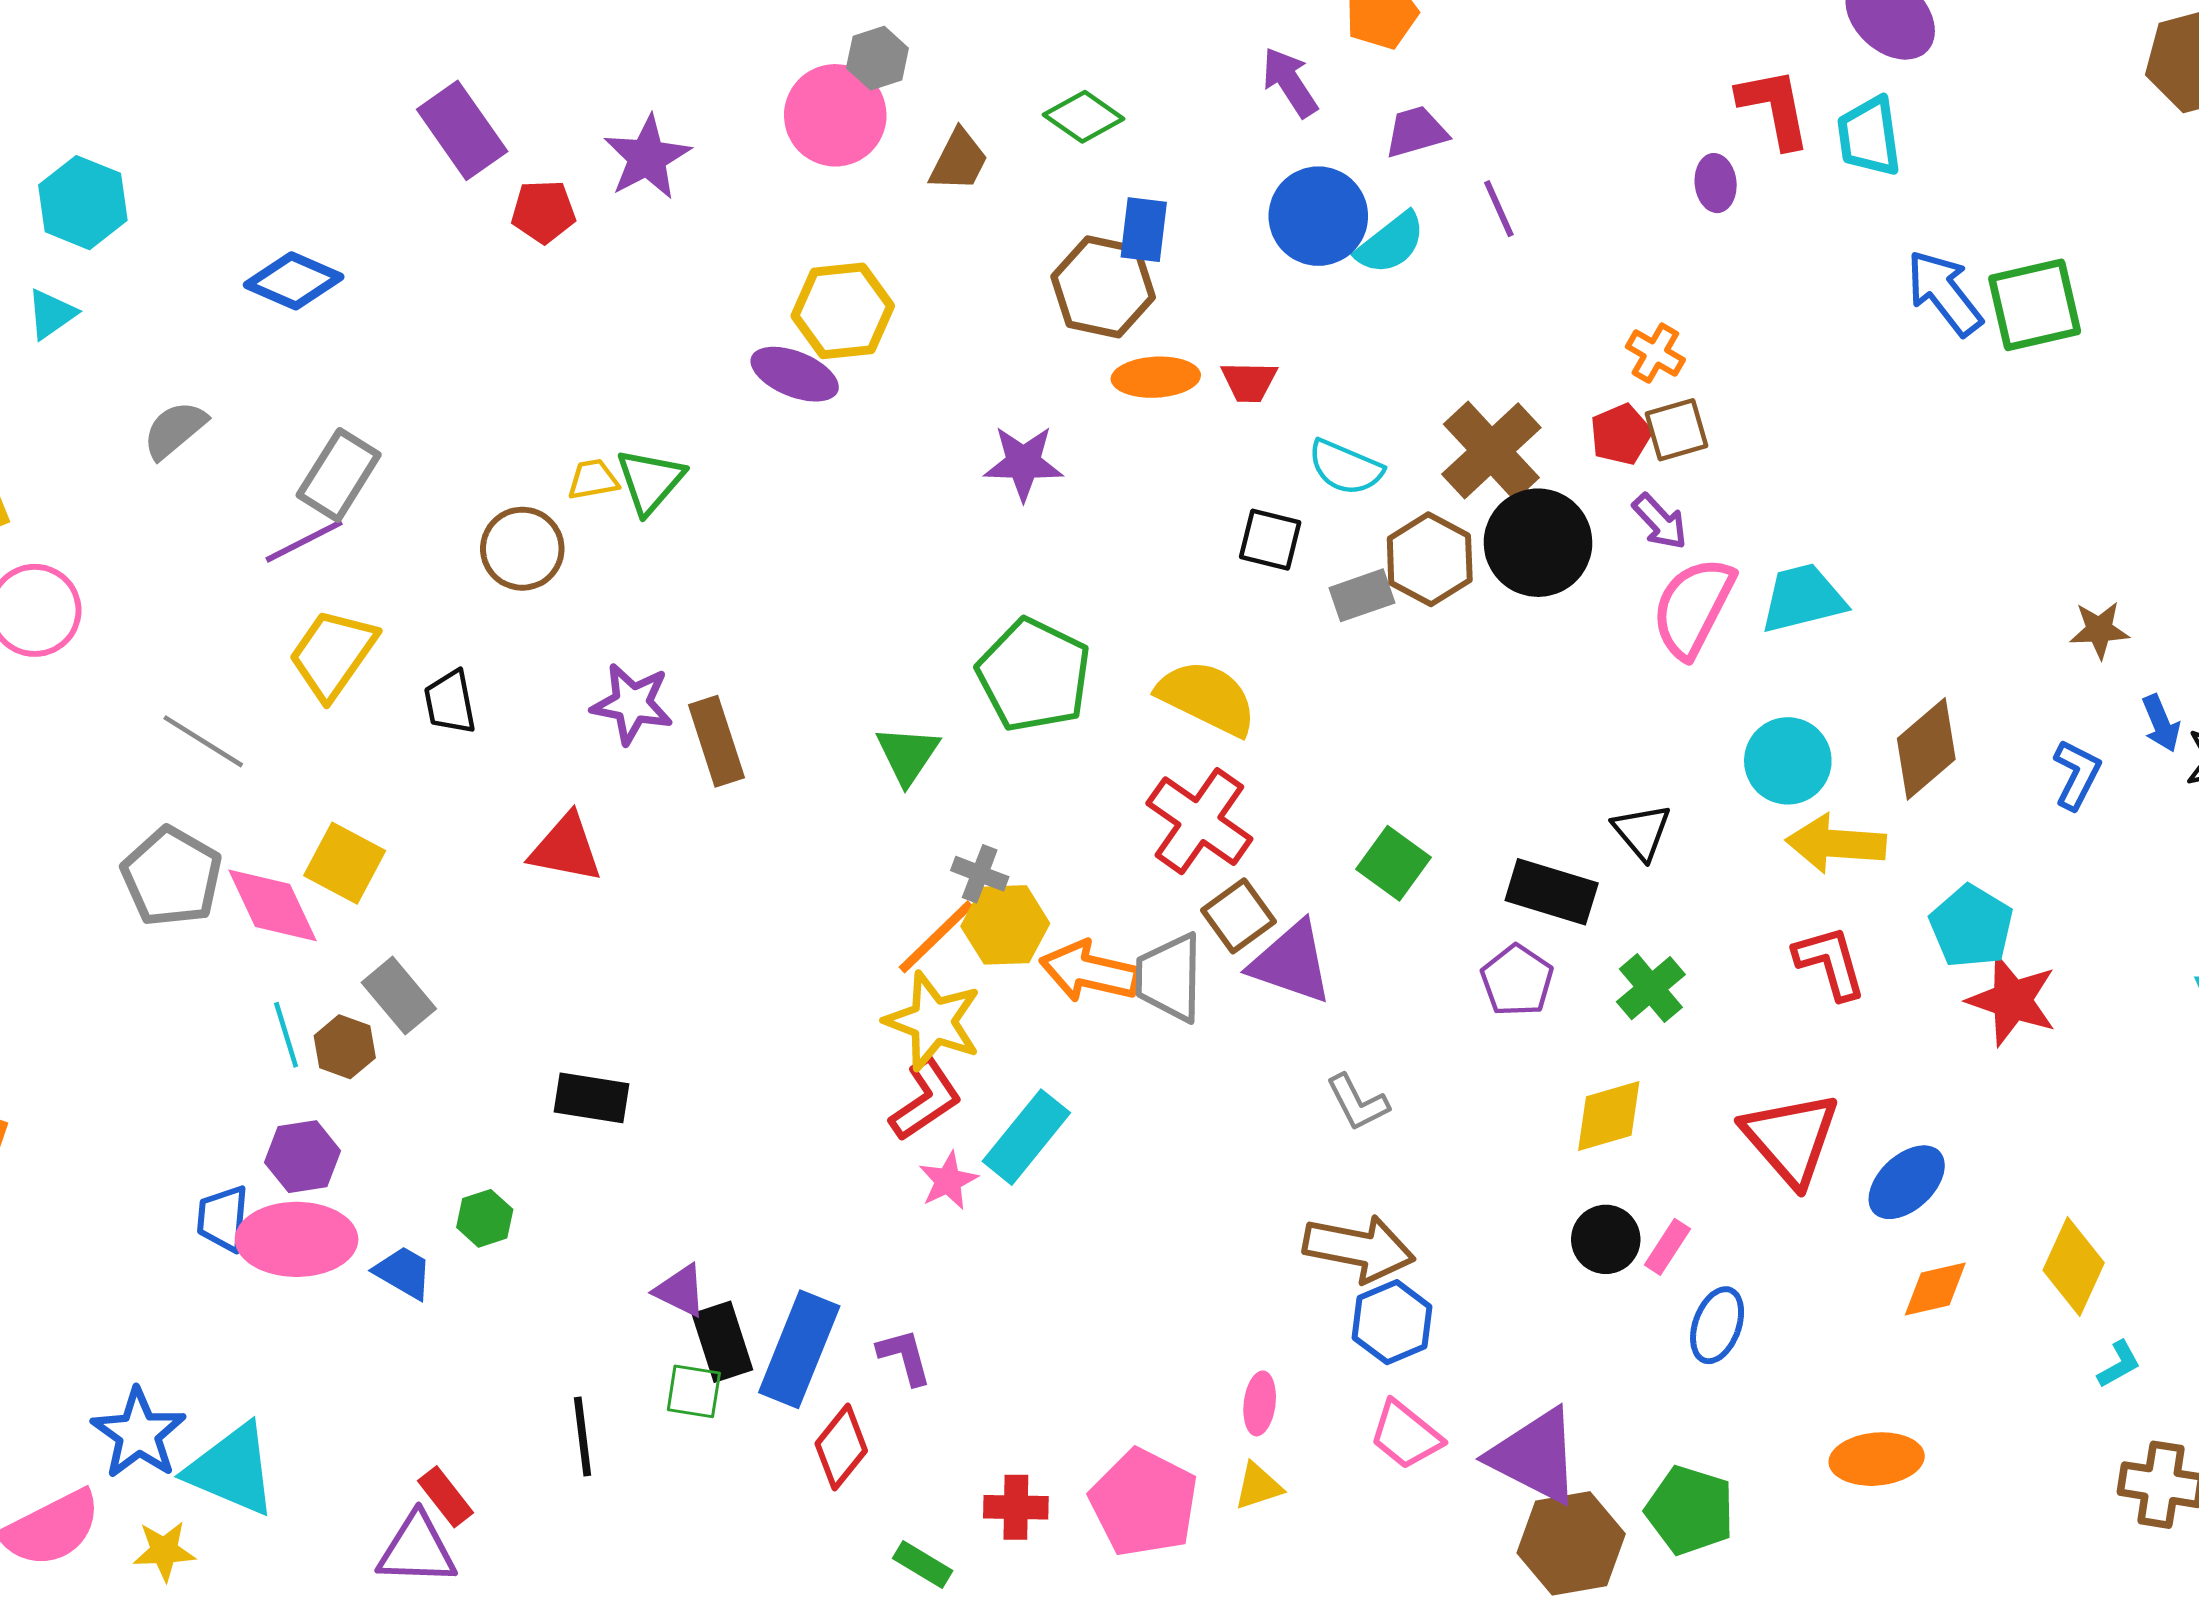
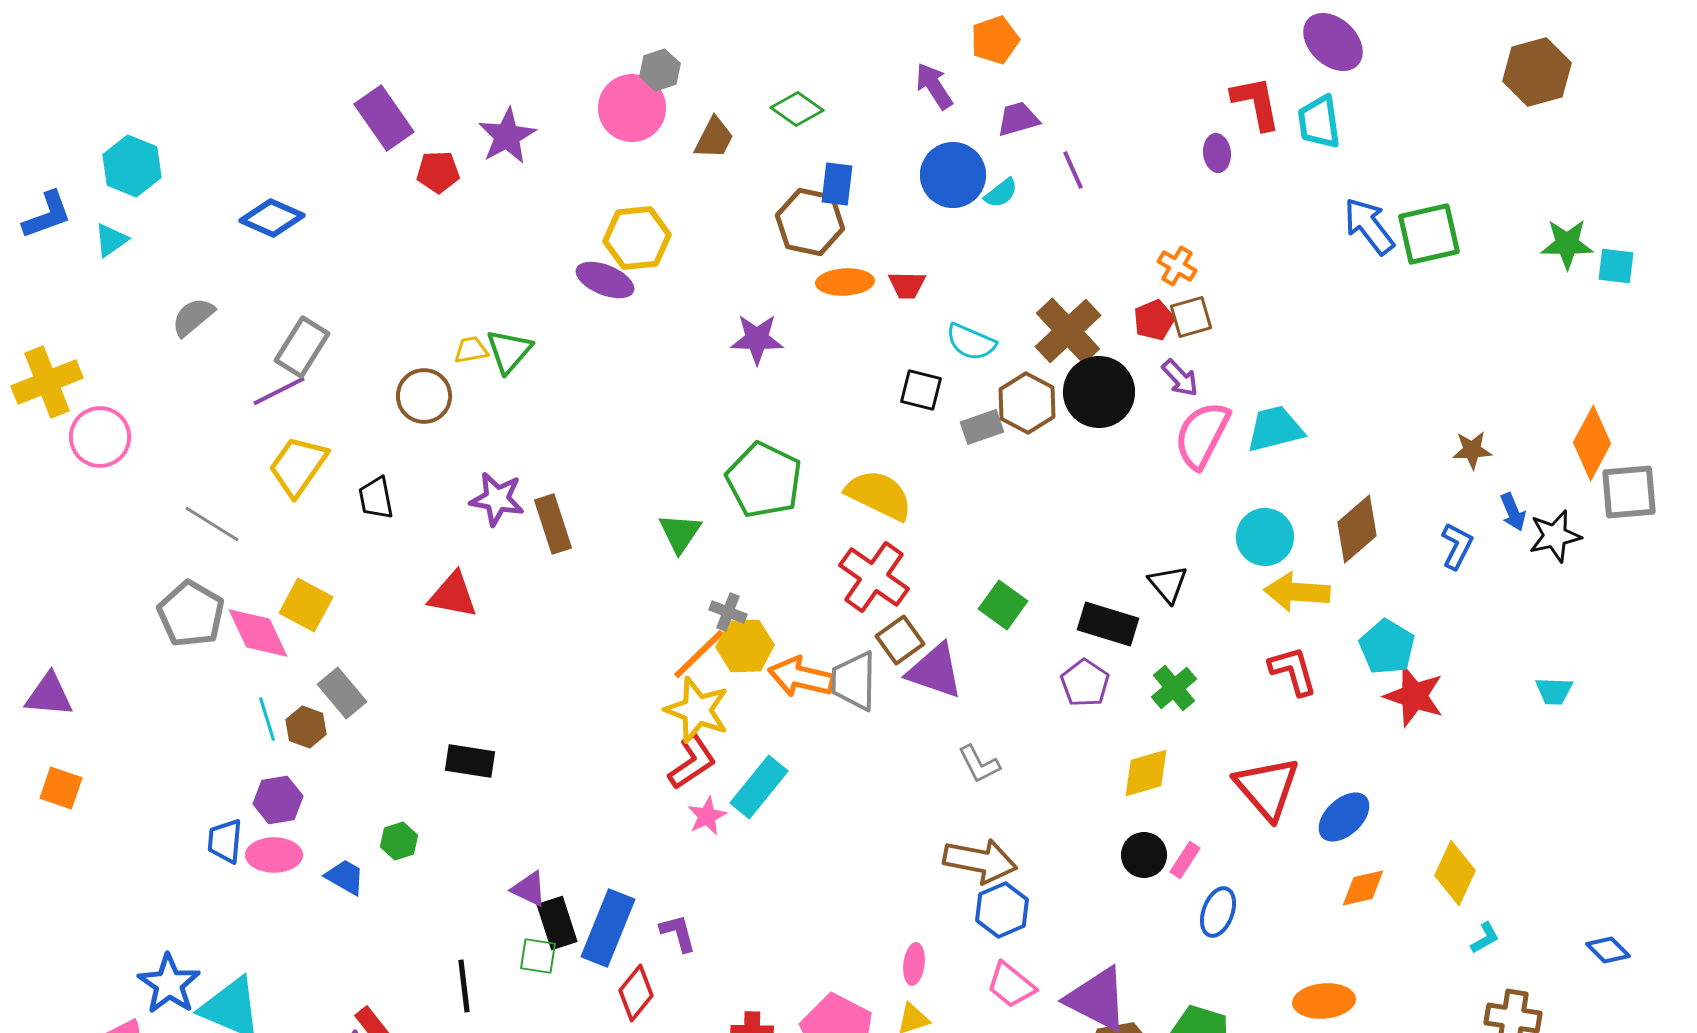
cyan semicircle: (1391, 243) -> (1001, 193), size x0.7
pink ellipse: (297, 1239) -> (274, 855), size x0.7

